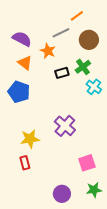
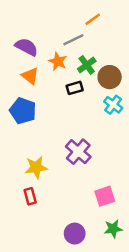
brown circle: (89, 40) -> (110, 77), moved
green cross: (83, 67) -> (87, 65), moved

